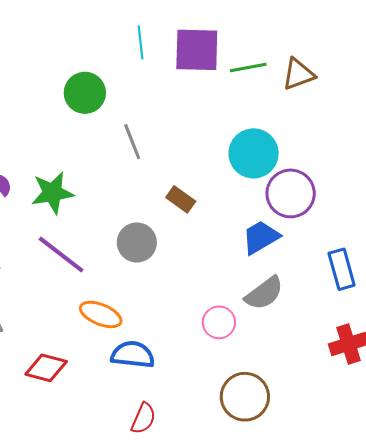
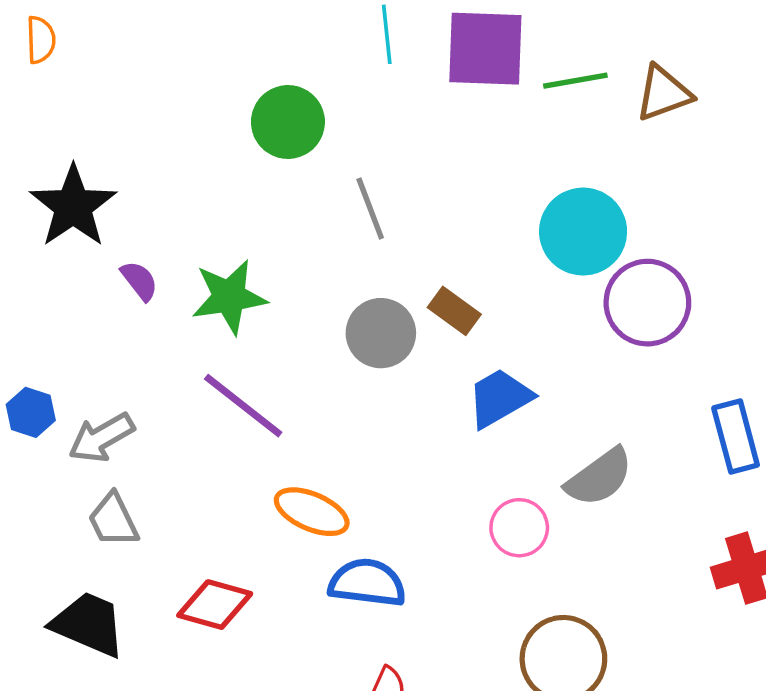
blue trapezoid: (261, 237) -> (500, 398), moved
gray circle: (137, 243) -> (381, 333), moved

